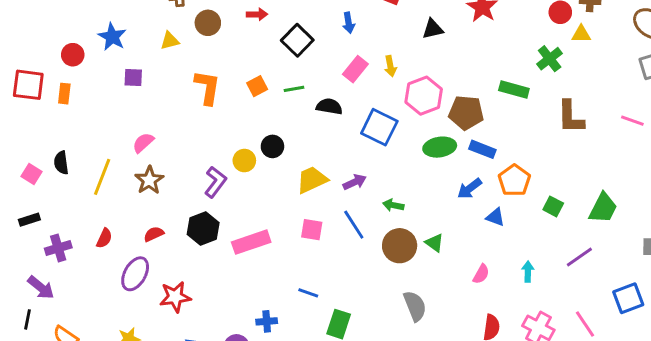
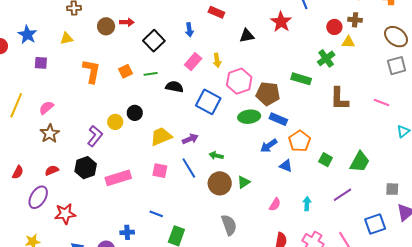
brown circle: (208, 23) -> (106, 26), moved
yellow line: (102, 177) -> (16, 105), moved
green triangle: (434, 243) -> (244, 182), turned 48

